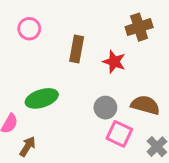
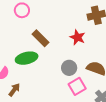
brown rectangle: (77, 49) -> (40, 38), moved, turned -60
pink square: (119, 134) -> (77, 86), turned 30

